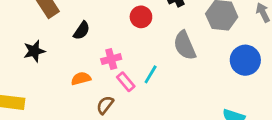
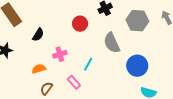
blue circle: (245, 60) -> (137, 66), moved
pink rectangle: (126, 82) -> (74, 82), moved
brown semicircle: (105, 105) -> (46, 88), moved

